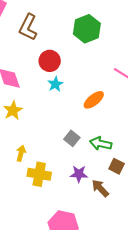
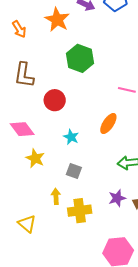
cyan star: (55, 84) -> (71, 137), moved
gray square: (72, 138) -> (74, 171), moved

